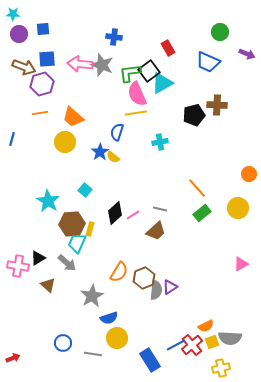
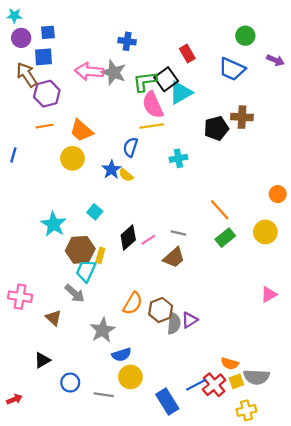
blue square: (47, 59) -> (43, 57), moved
brown arrow: (24, 67) -> (27, 75), turned -145
black triangle: (38, 258) -> (42, 360), moved
orange semicircle: (206, 326) -> (230, 364), turned 42

